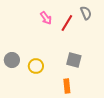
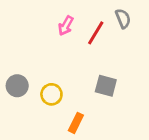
pink arrow: (46, 18) -> (66, 26), turned 64
orange rectangle: (67, 86) -> (76, 123), moved, turned 32

